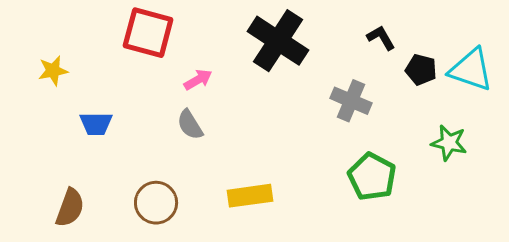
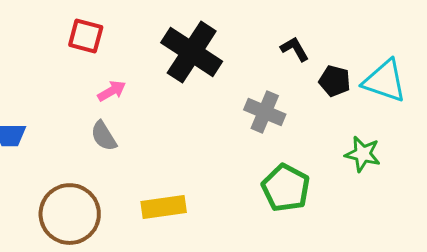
red square: (148, 33) -> (86, 36), moved, size x0.7
brown circle: (156, 203) -> (70, 214), size x1.4

